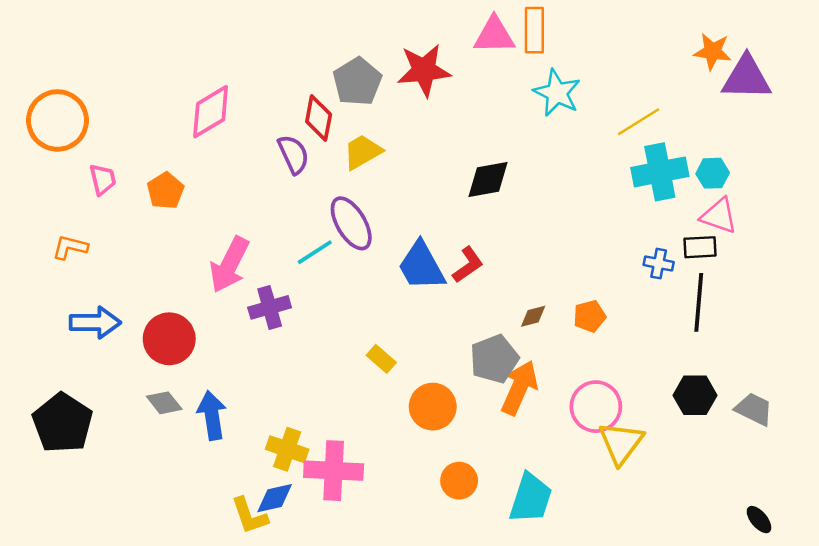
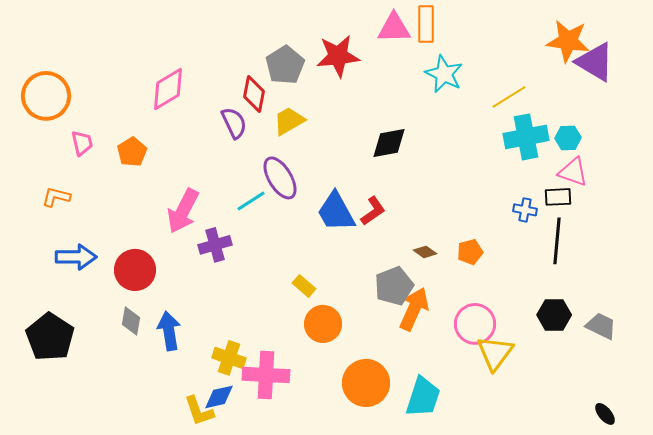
orange star: (713, 51) -> (568, 41), size x1.4
purple triangle: (746, 78) -> (595, 62), turned 30
brown diamond: (533, 316) -> (425, 252), turned 50
gray diamond: (164, 403) -> (131, 321), turned 48
orange circle: (433, 407) -> (323, 324), moved
orange circle: (459, 481) -> (366, 383), size x1.6

